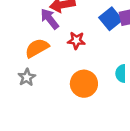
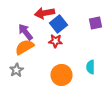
purple arrow: (50, 19) -> (26, 32), moved
blue square: (111, 19) -> (58, 24), moved

